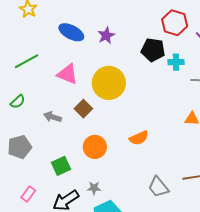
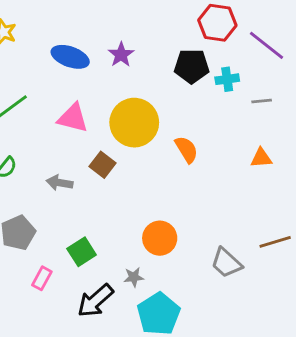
orange semicircle: (139, 138) -> (186, 149), moved, turned -90
orange circle: (95, 147) -> (160, 238), moved
pink rectangle: (28, 194) -> (42, 278), moved

